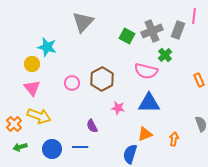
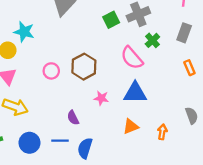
gray rectangle: (178, 30) -> (184, 33), moved
green square: (127, 36) -> (111, 20), turned 35
pink semicircle: (146, 71) -> (132, 58), turned 35
blue semicircle: (130, 154) -> (85, 148), moved

